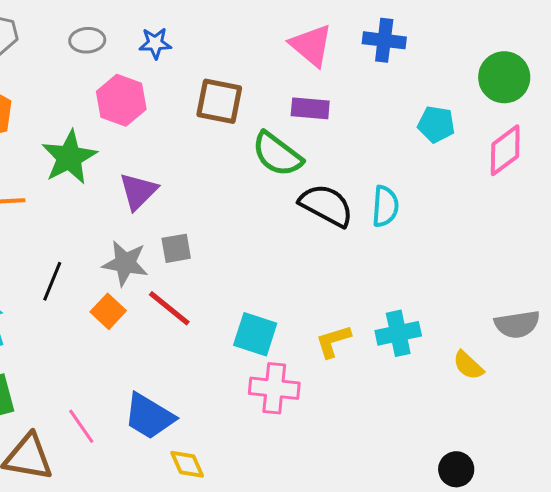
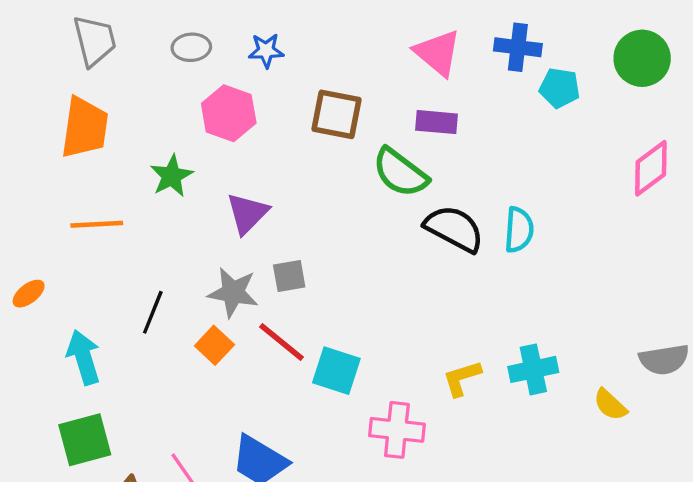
green circle: (504, 77) -> (642, 58), moved
cyan pentagon: (436, 124) -> (560, 88), moved
green star: (69, 157) -> (172, 176), size x0.7
cyan square: (255, 334) -> (336, 371), moved

